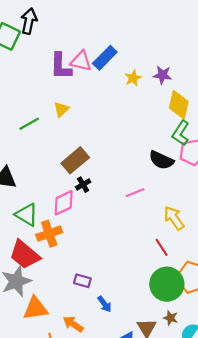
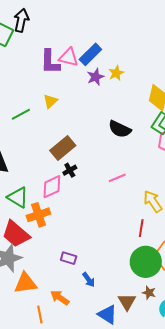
purple star: (162, 75) -> (96, 77), moved, turned -30
black semicircle: (161, 160) -> (120, 129), moved
red line: (162, 247) -> (141, 228), turned 42

